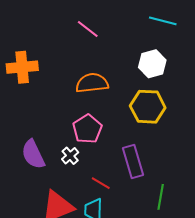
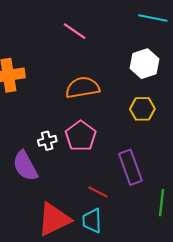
yellow hexagon: (148, 107) -> (142, 109), size x0.7
white cross: (70, 156) -> (47, 141), moved, turned 30

